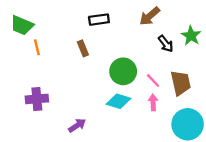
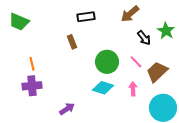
orange line: (37, 47) -> (32, 64), moved
pink line: (153, 81) -> (136, 62), moved
brown trapezoid: (181, 83) -> (157, 72), turned -120

